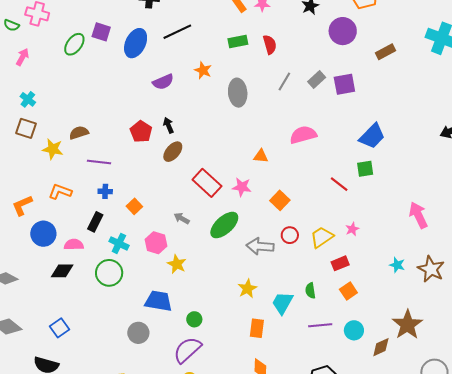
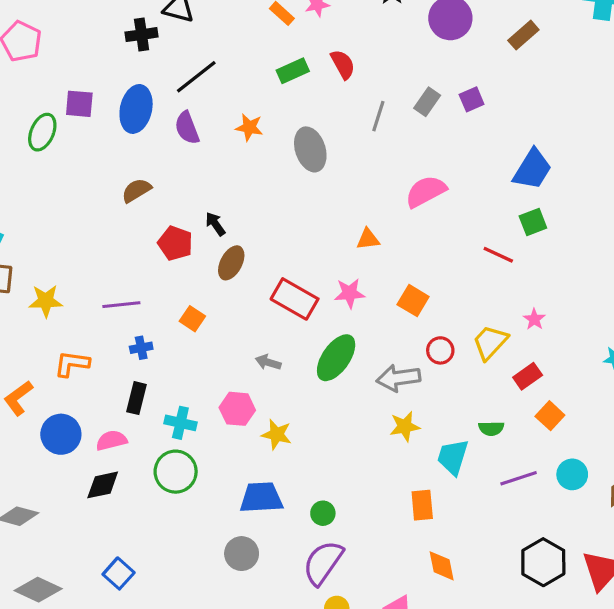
purple semicircle: (163, 82) -> (187, 128), moved, turned 105
purple square: (344, 84) -> (472, 99), size x0.7
brown semicircle: (79, 133) -> (136, 190), moved
orange square: (134, 206) -> (192, 319), moved
yellow star: (247, 289) -> (405, 426), moved, turned 30
green semicircle: (310, 291) -> (491, 428), turned -70

